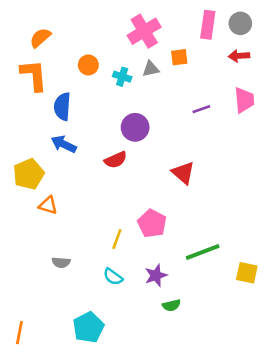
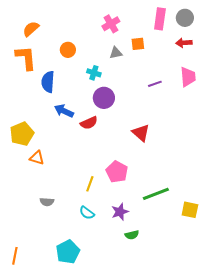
pink cross: (144, 31) -> (111, 24), size x0.7
cyan cross: (122, 77) -> (94, 73), moved
blue arrow: (64, 144) -> (64, 111), moved

